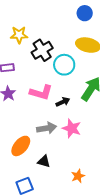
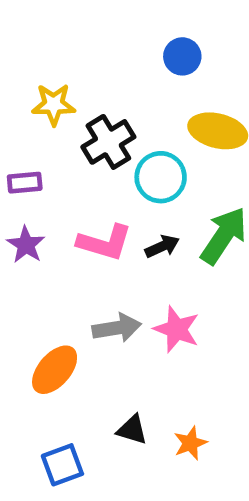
blue circle: (85, 13) -> (182, 56), moved
black arrow: (63, 102) -> (162, 246), moved
black triangle: (44, 161) -> (132, 430), moved

